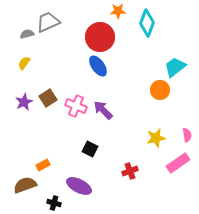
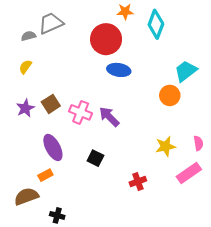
blue ellipse: (98, 66) -> (119, 70), moved, turned -45
purple ellipse: (79, 186) -> (53, 147), moved, turned 35

